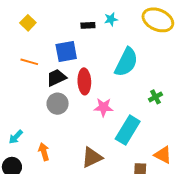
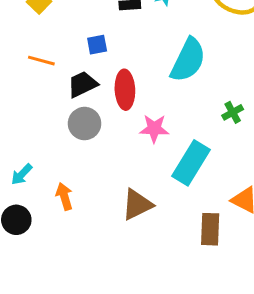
blue square: (66, 52) -> (97, 45), size x0.6

